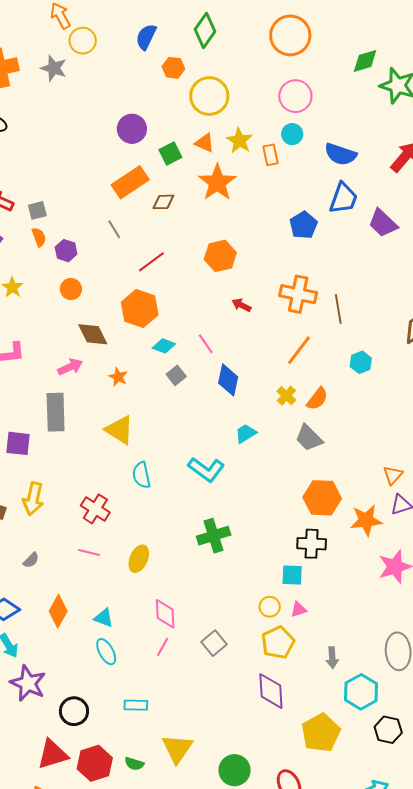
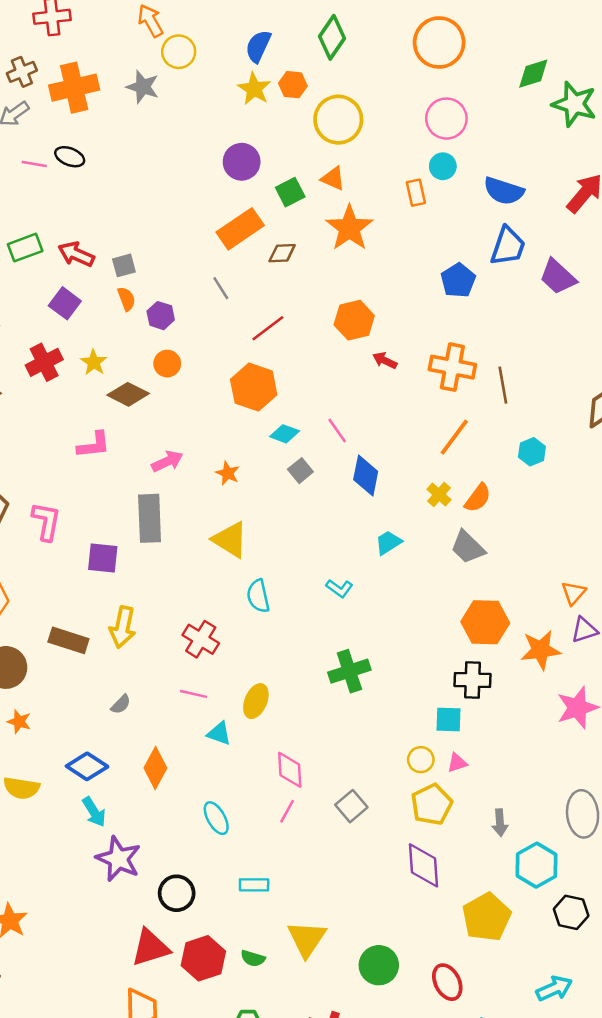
yellow star: (239, 141) -> (254, 89), moved
red arrow: (242, 305) -> (385, 360), moved
brown diamond: (93, 334) -> (128, 394), moved, turned -36
cyan L-shape: (206, 470) -> (339, 588), size x0.6
cyan triangle: (104, 618) -> (219, 733), moved

